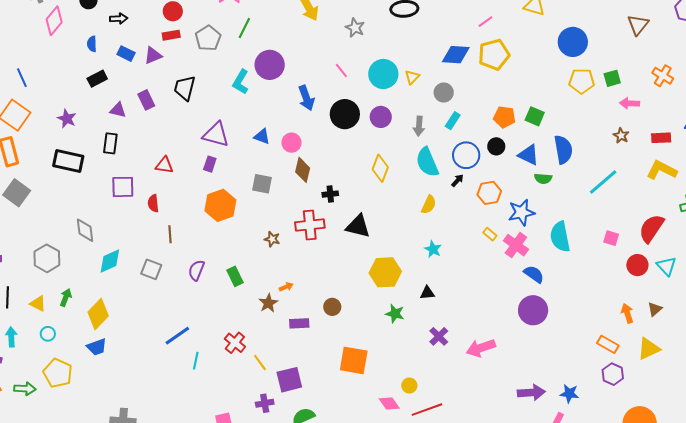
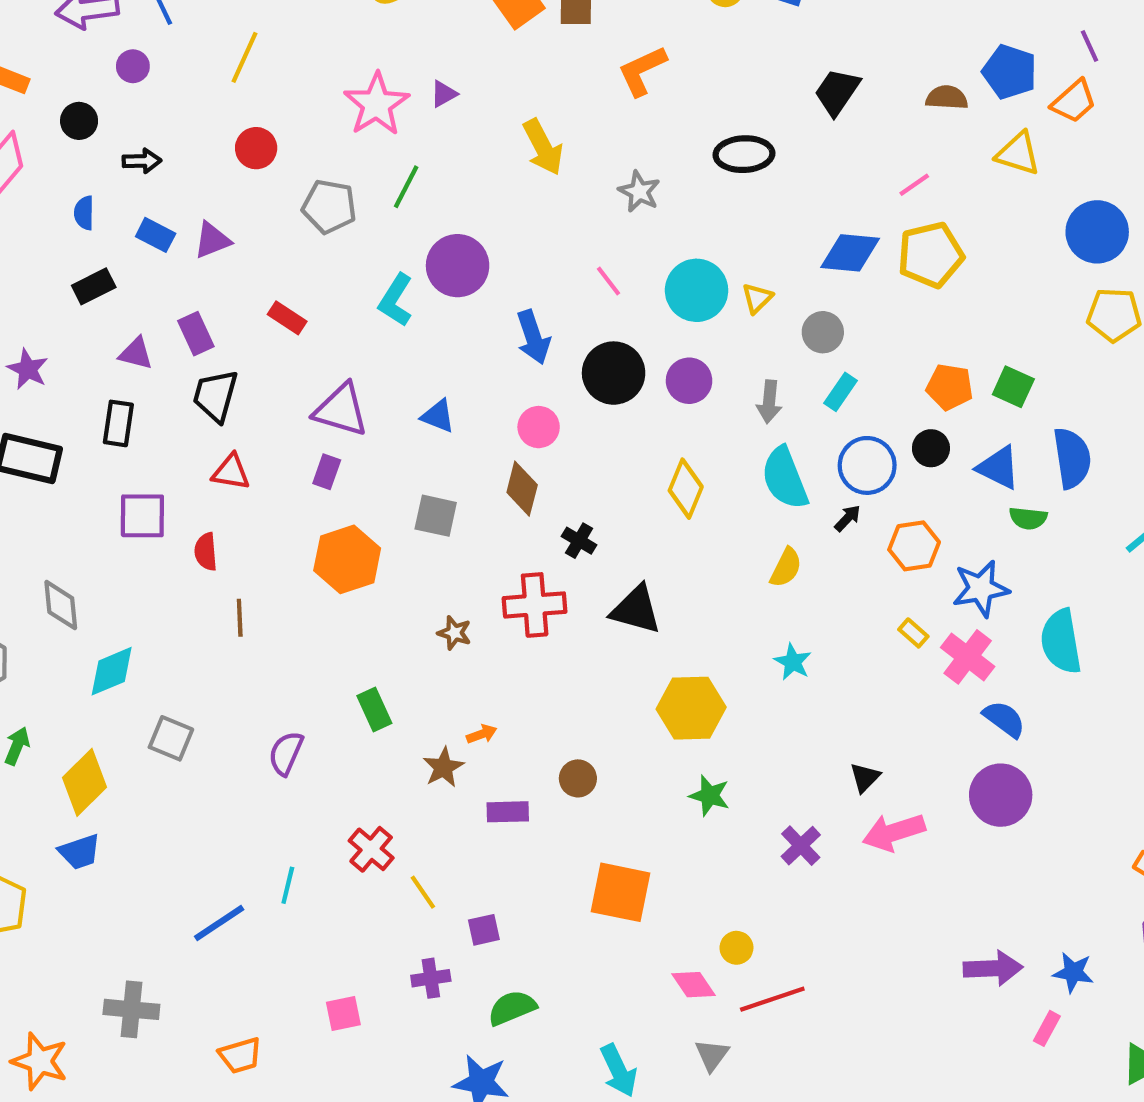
red rectangle: (171, 35) -> (287, 318), moved, turned 42
gray pentagon: (208, 38) -> (329, 206), turned -30
black trapezoid: (185, 88) -> (215, 396), moved
pink circle: (291, 143) -> (539, 427), moved
black cross: (330, 194) -> (579, 541), turned 35
gray square: (151, 269) -> (171, 738), moved
purple semicircle: (196, 270) -> (286, 753), moved
black triangle: (427, 293) -> (865, 777), moved, turned -42
blue line: (177, 336) -> (219, 923), moved
pink arrow: (481, 348) -> (894, 832), moved
purple square: (289, 380) -> (484, 930), size x0.6

